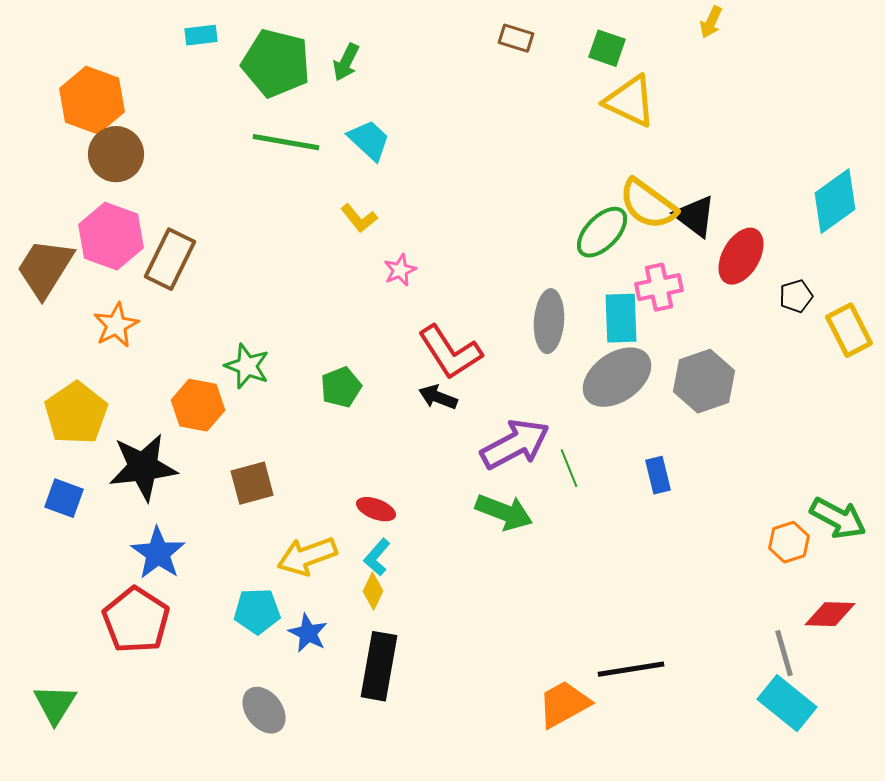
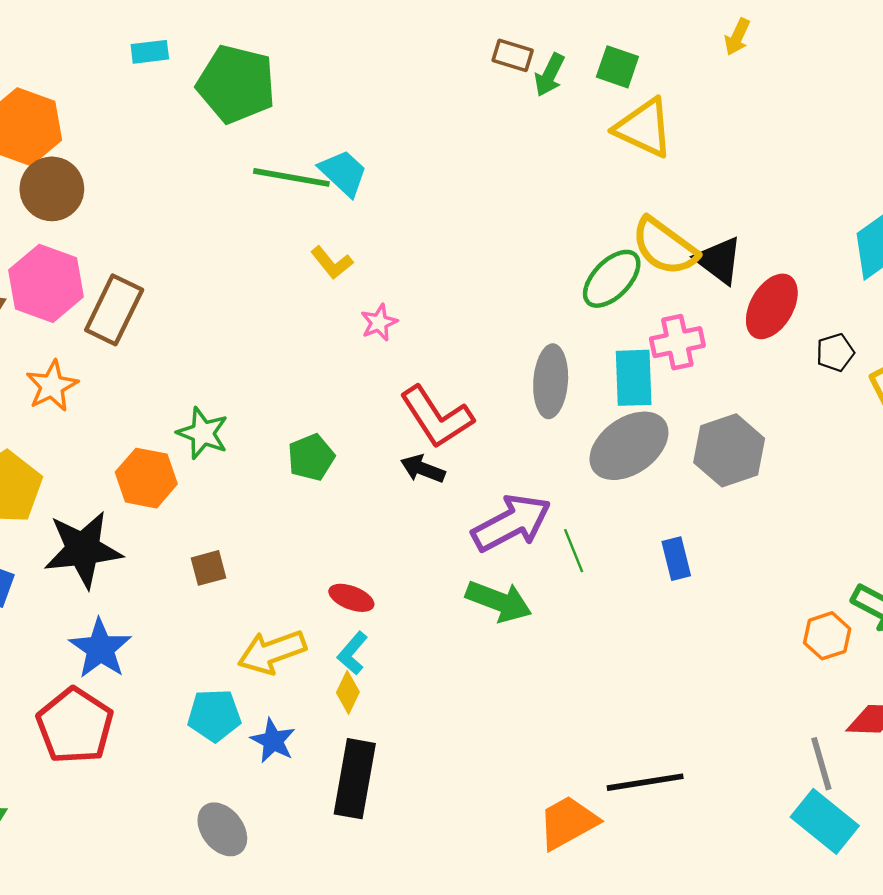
green arrow: (346, 62) -> (549, 75), moved
green line: (286, 142) -> (291, 177), moved
brown square: (252, 483) -> (209, 568), size x0.7

